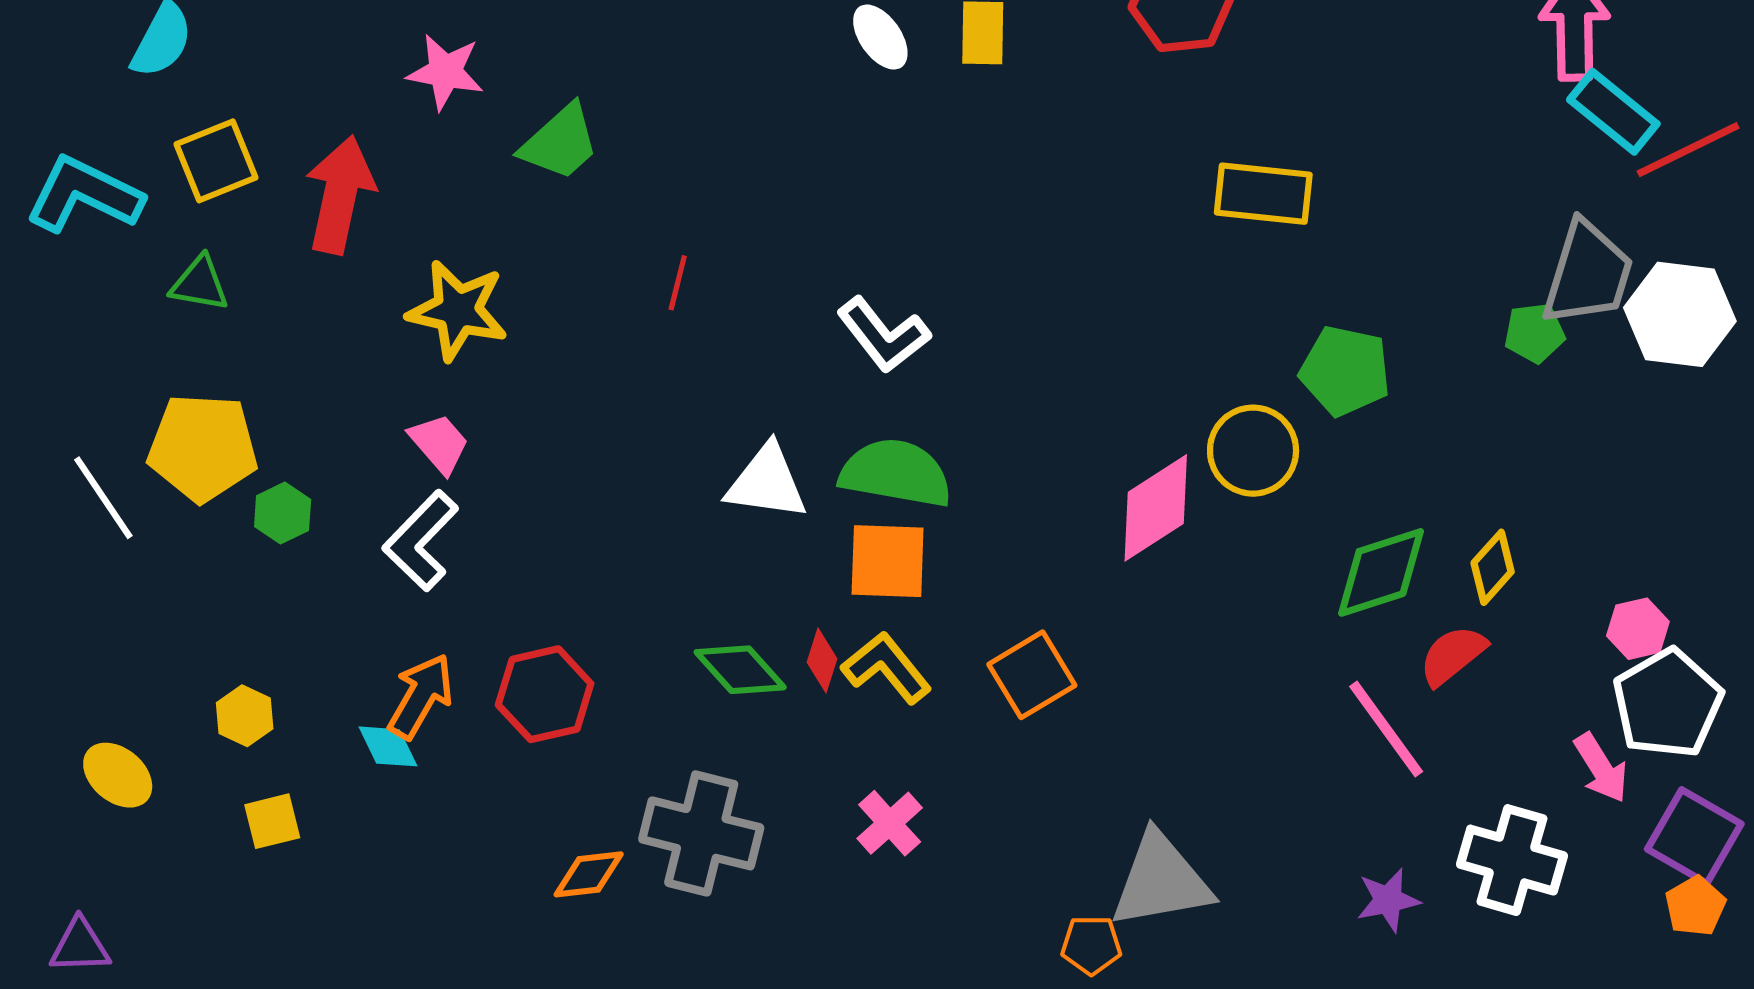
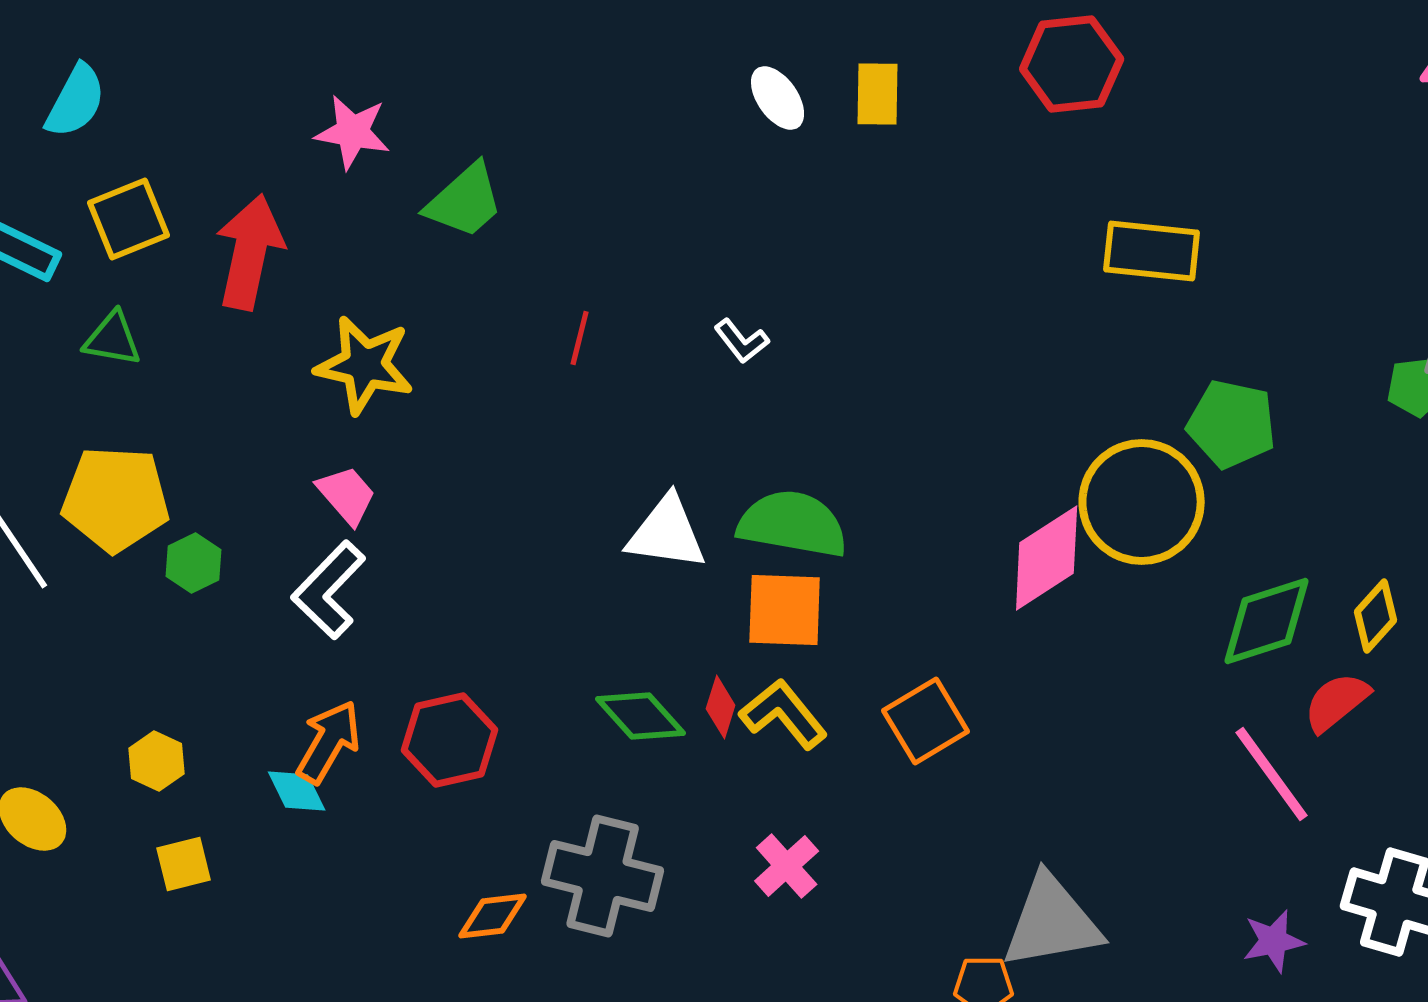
white L-shape: (883, 335) -> (742, 341), moved, size x0.6
yellow circle: (1253, 451) -> (1142, 502), size x1.4

